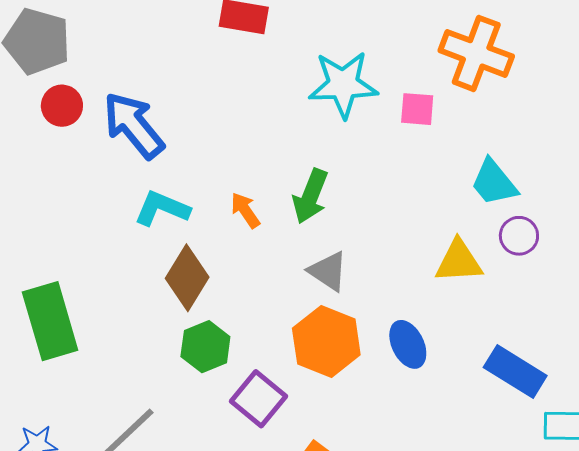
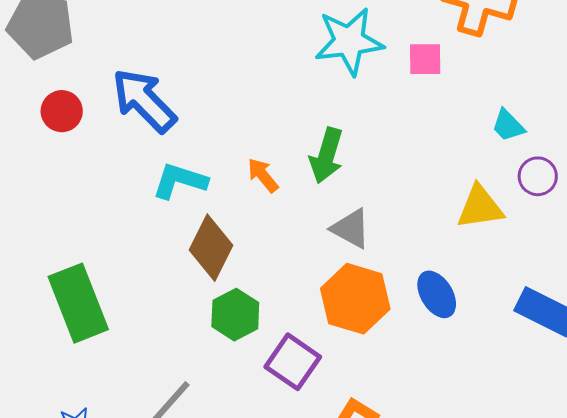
red circle: (62, 106) -> (62, 111), moved
cyan trapezoid: (494, 182) -> (508, 125), size x0.7

